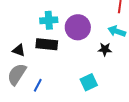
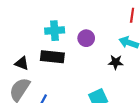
purple circle: (78, 27) -> (86, 38), size x0.6

